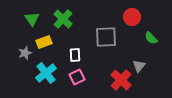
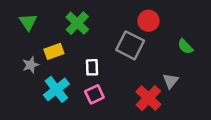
red circle: (132, 17) -> (148, 21), moved
green triangle: (32, 19) -> (28, 22), moved
gray square: (106, 37) -> (130, 45), turned 30

